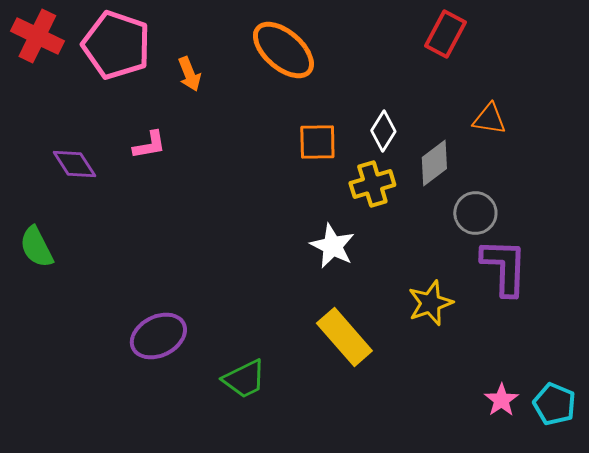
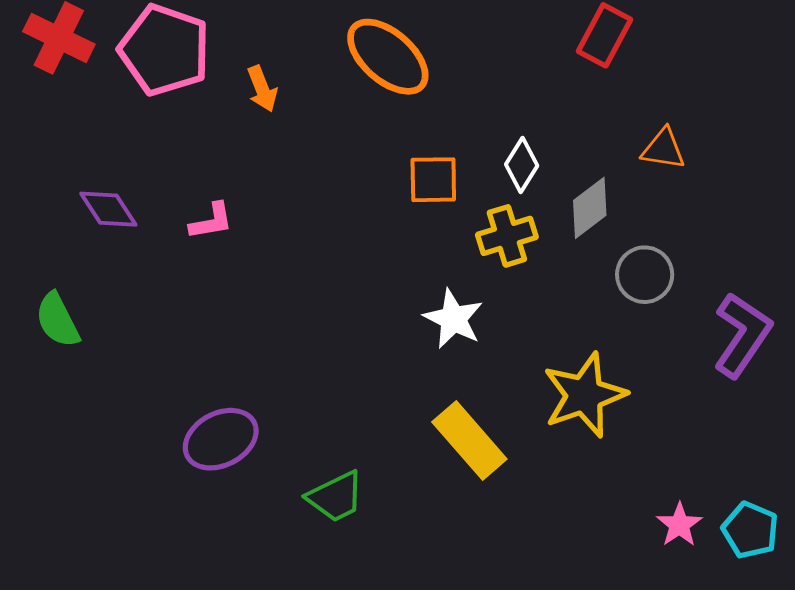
pink L-shape: (149, 145) -> (211, 221), moved
purple L-shape: (504, 267) -> (742, 335), moved, turned 32
yellow star: (430, 303) -> (584, 395), size x1.4

